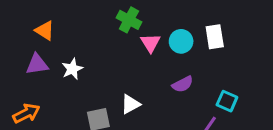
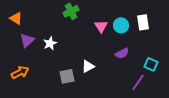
green cross: (129, 20) -> (71, 11), moved, turned 35
orange triangle: (45, 31) -> (16, 18), moved
purple triangle: (37, 64) -> (27, 40), turned -35

